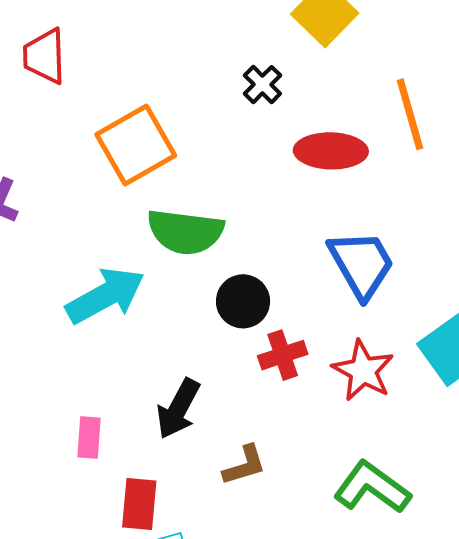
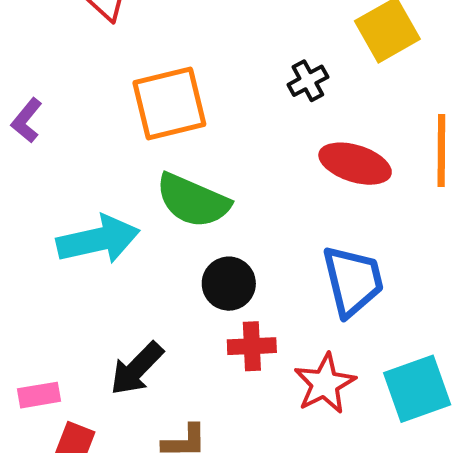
pink rectangle: (89, 438) -> (39, 395), moved, turned 60

